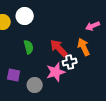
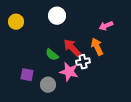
white circle: (25, 16) -> (57, 16), moved
green semicircle: (29, 47) -> (52, 55), moved, turned 144
pink star: (56, 72) -> (69, 72), turned 30

